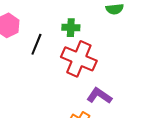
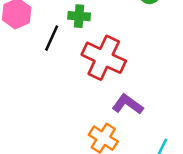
green cross: (71, 28) -> (79, 16), moved

